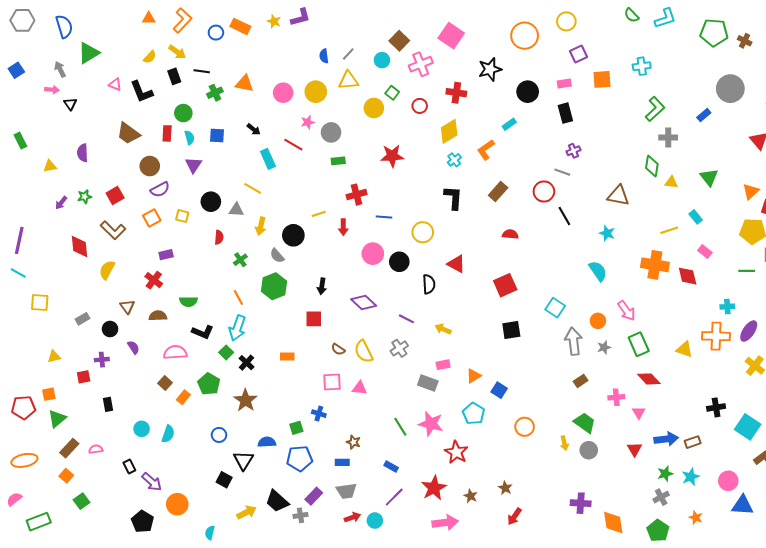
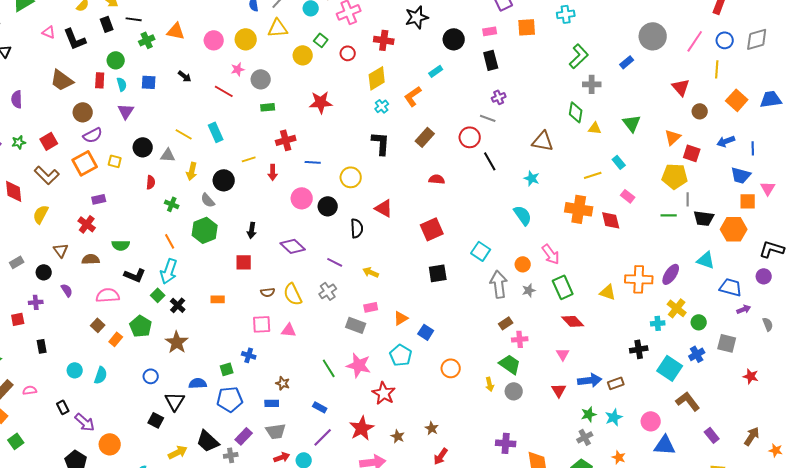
cyan rectangle: (268, 159) -> (216, 132), moved
orange square: (152, 218) -> (85, 163), size x1.4
green cross: (240, 260) -> (172, 204), turned -32
cyan cross: (727, 307) -> (658, 323), moved
brown semicircle: (338, 349) -> (268, 292), turned -40
pink cross: (616, 397) -> (520, 339), moved

